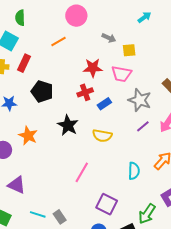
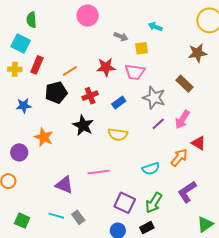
cyan arrow: (144, 17) -> (155, 27), moved, turned -120
orange line: (59, 41) -> (70, 71), moved
black pentagon: (42, 91) -> (56, 93), turned -30
red cross: (85, 92) -> (90, 96), moved
cyan semicircle: (134, 171) -> (151, 169), turned 72
pink line: (82, 172) -> (99, 172), turned 55
purple triangle: (17, 185) -> (64, 185), moved
green arrow: (147, 214) -> (154, 203), moved

